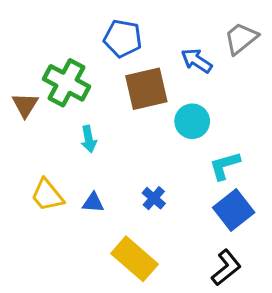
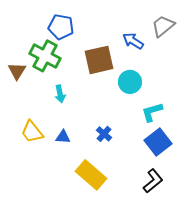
blue pentagon: (123, 38) -> (61, 27), moved

